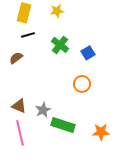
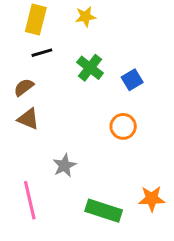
brown triangle: (19, 106) -> (28, 119), moved
green rectangle: (63, 125) -> (104, 211), moved

